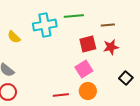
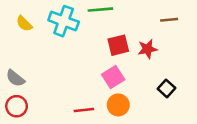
cyan cross: (45, 25) -> (64, 21), turned 30
brown line: (108, 25) -> (169, 20), moved
yellow semicircle: (14, 37) -> (24, 24), moved

